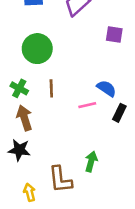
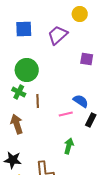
green cross: (19, 88) -> (19, 92), moved
black star: (19, 150) -> (13, 160), moved
green arrow: (91, 162) -> (69, 146), moved

